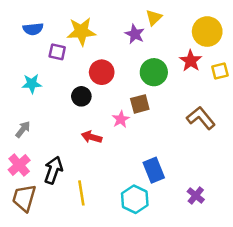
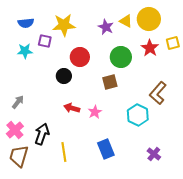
yellow triangle: (154, 18) -> (126, 21), moved, turned -48
yellow circle: (207, 32) -> (149, 19), moved
yellow square: (220, 71) -> (173, 43), moved
cyan star: (32, 84) -> (25, 51), moved
brown L-shape: (201, 118) -> (158, 93), turned -100
pink star: (121, 119) -> (95, 112), moved
blue rectangle: (154, 170) -> (106, 149), moved
cyan hexagon: (135, 199) -> (138, 115), moved

